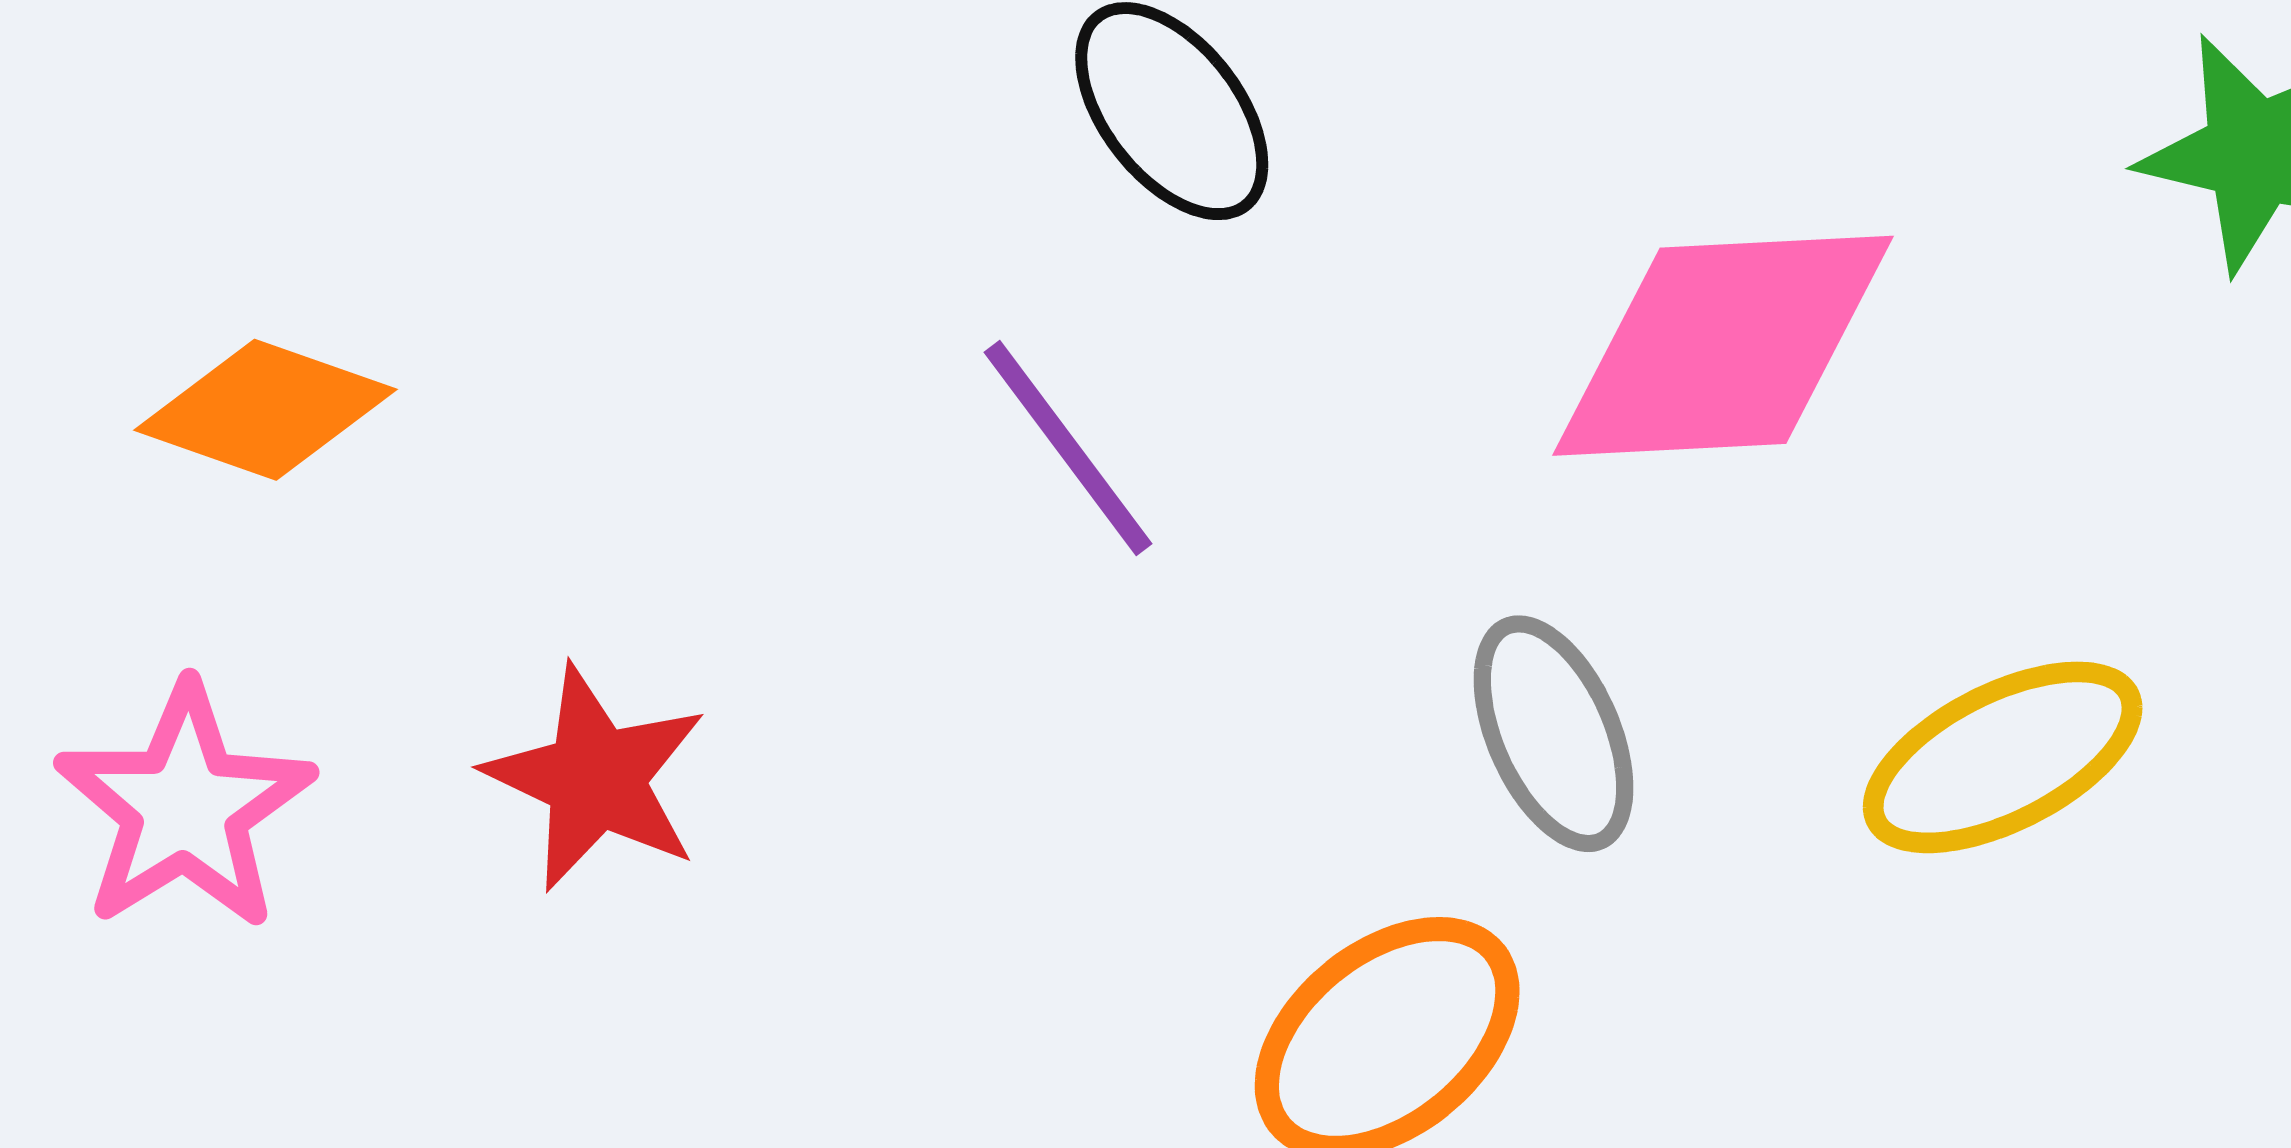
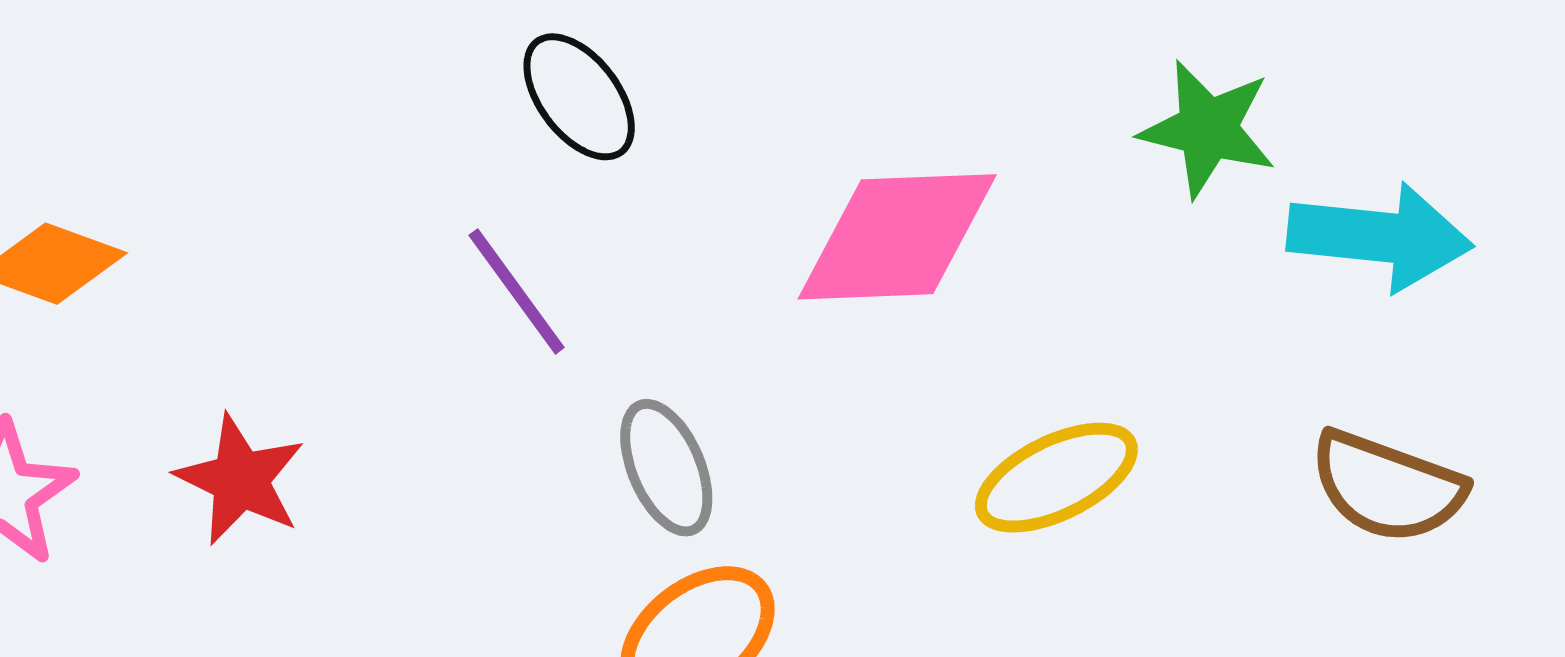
gray ellipse: (1554, 734) -> (666, 468), moved

